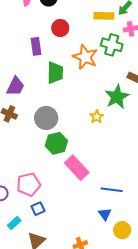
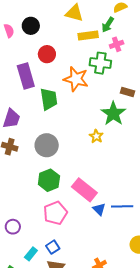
purple rectangle: (36, 46) -> (26, 76), size x1.4
green hexagon: (56, 143) -> (49, 180), moved
pink pentagon: (29, 184) -> (55, 213), moved
blue square: (38, 209) -> (53, 247), moved
blue triangle: (105, 214) -> (99, 209), moved

